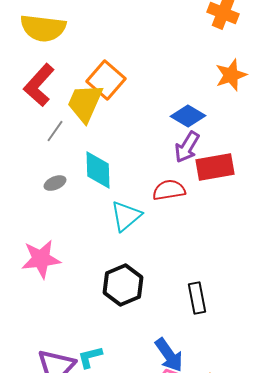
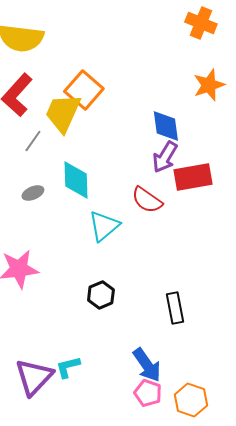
blue diamond: (188, 116) -> (166, 126), turned 52
red semicircle: (169, 190) -> (147, 200), turned -136
black hexagon: (123, 285) -> (101, 295), size x0.7

